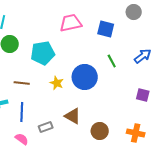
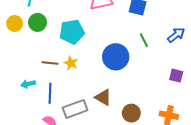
yellow star: (57, 83) -> (71, 63), moved
gray rectangle: (46, 127) -> (75, 109), size x1.6

